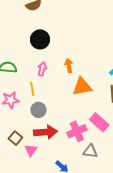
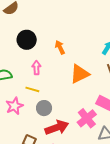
orange arrow: (69, 66) -> (60, 47), moved
yellow line: (32, 89) -> (32, 89), turned -48

